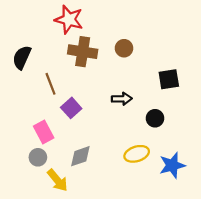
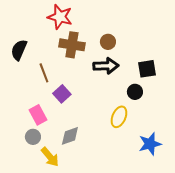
black arrow: (122, 99) -> (106, 66), moved, size x1.4
black circle: (155, 118) -> (135, 92), moved
yellow ellipse: (137, 154) -> (119, 117), moved, turned -50

